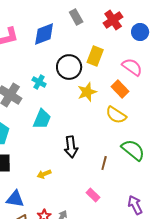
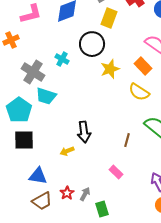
yellow rectangle: (95, 56) -> (109, 18), moved
cyan trapezoid: (42, 119) -> (46, 96), moved, turned 85
black arrow: (71, 147) -> (84, 132), moved

